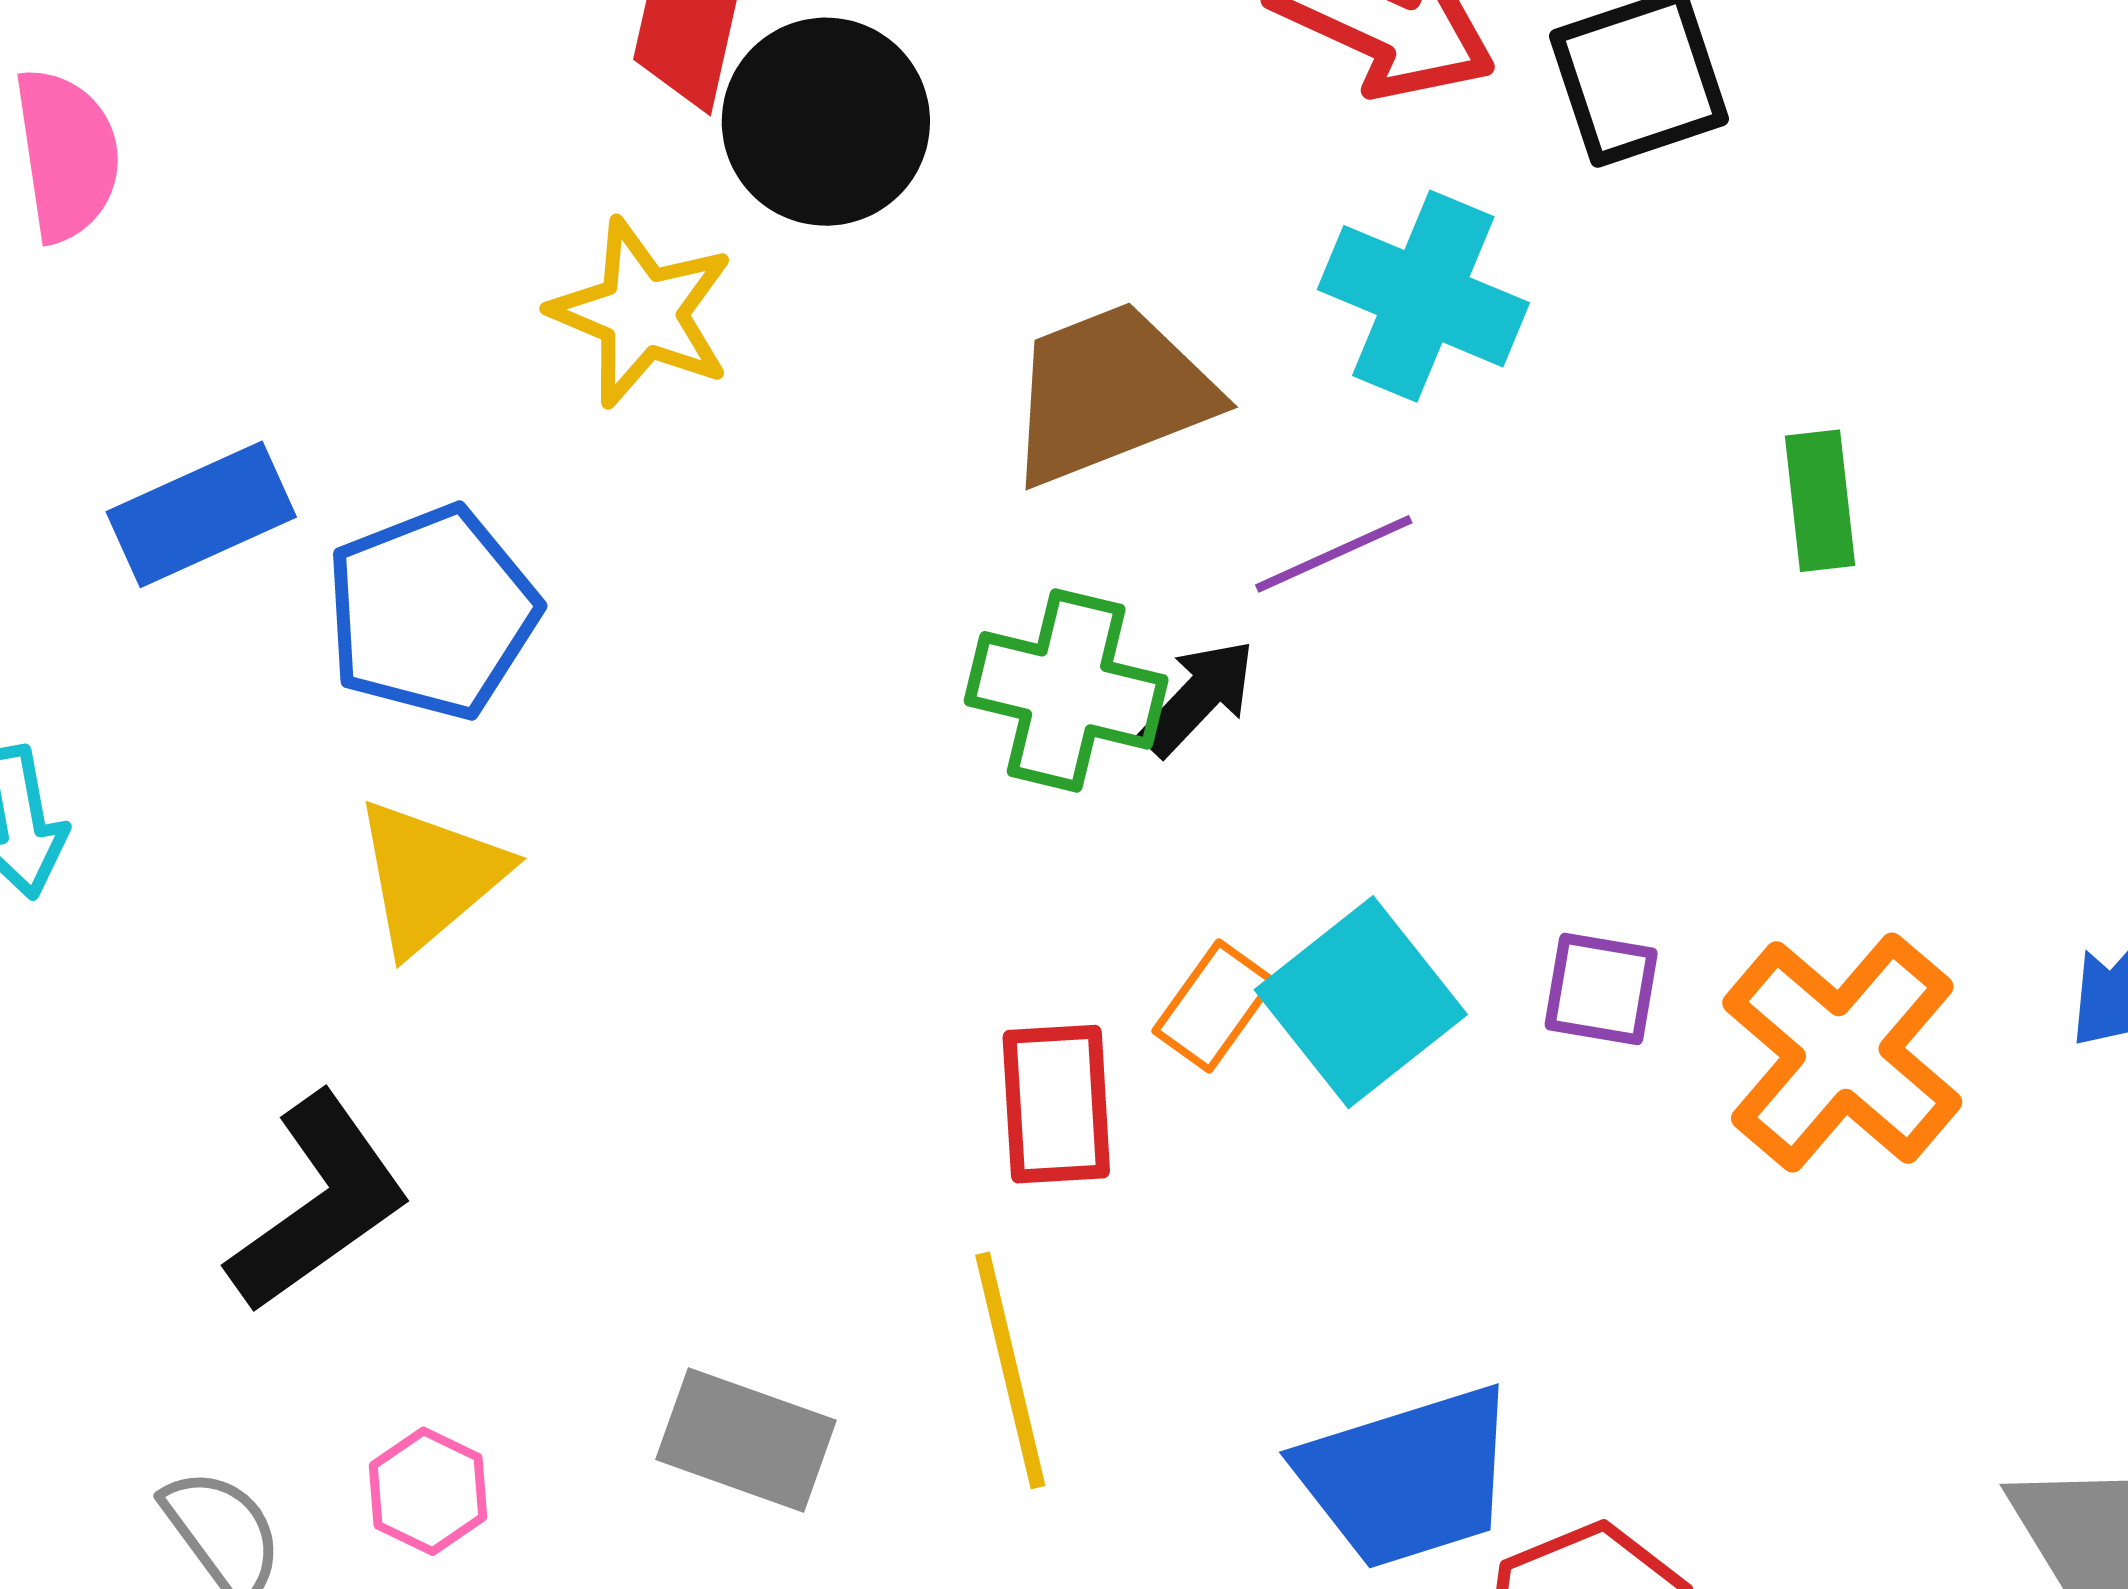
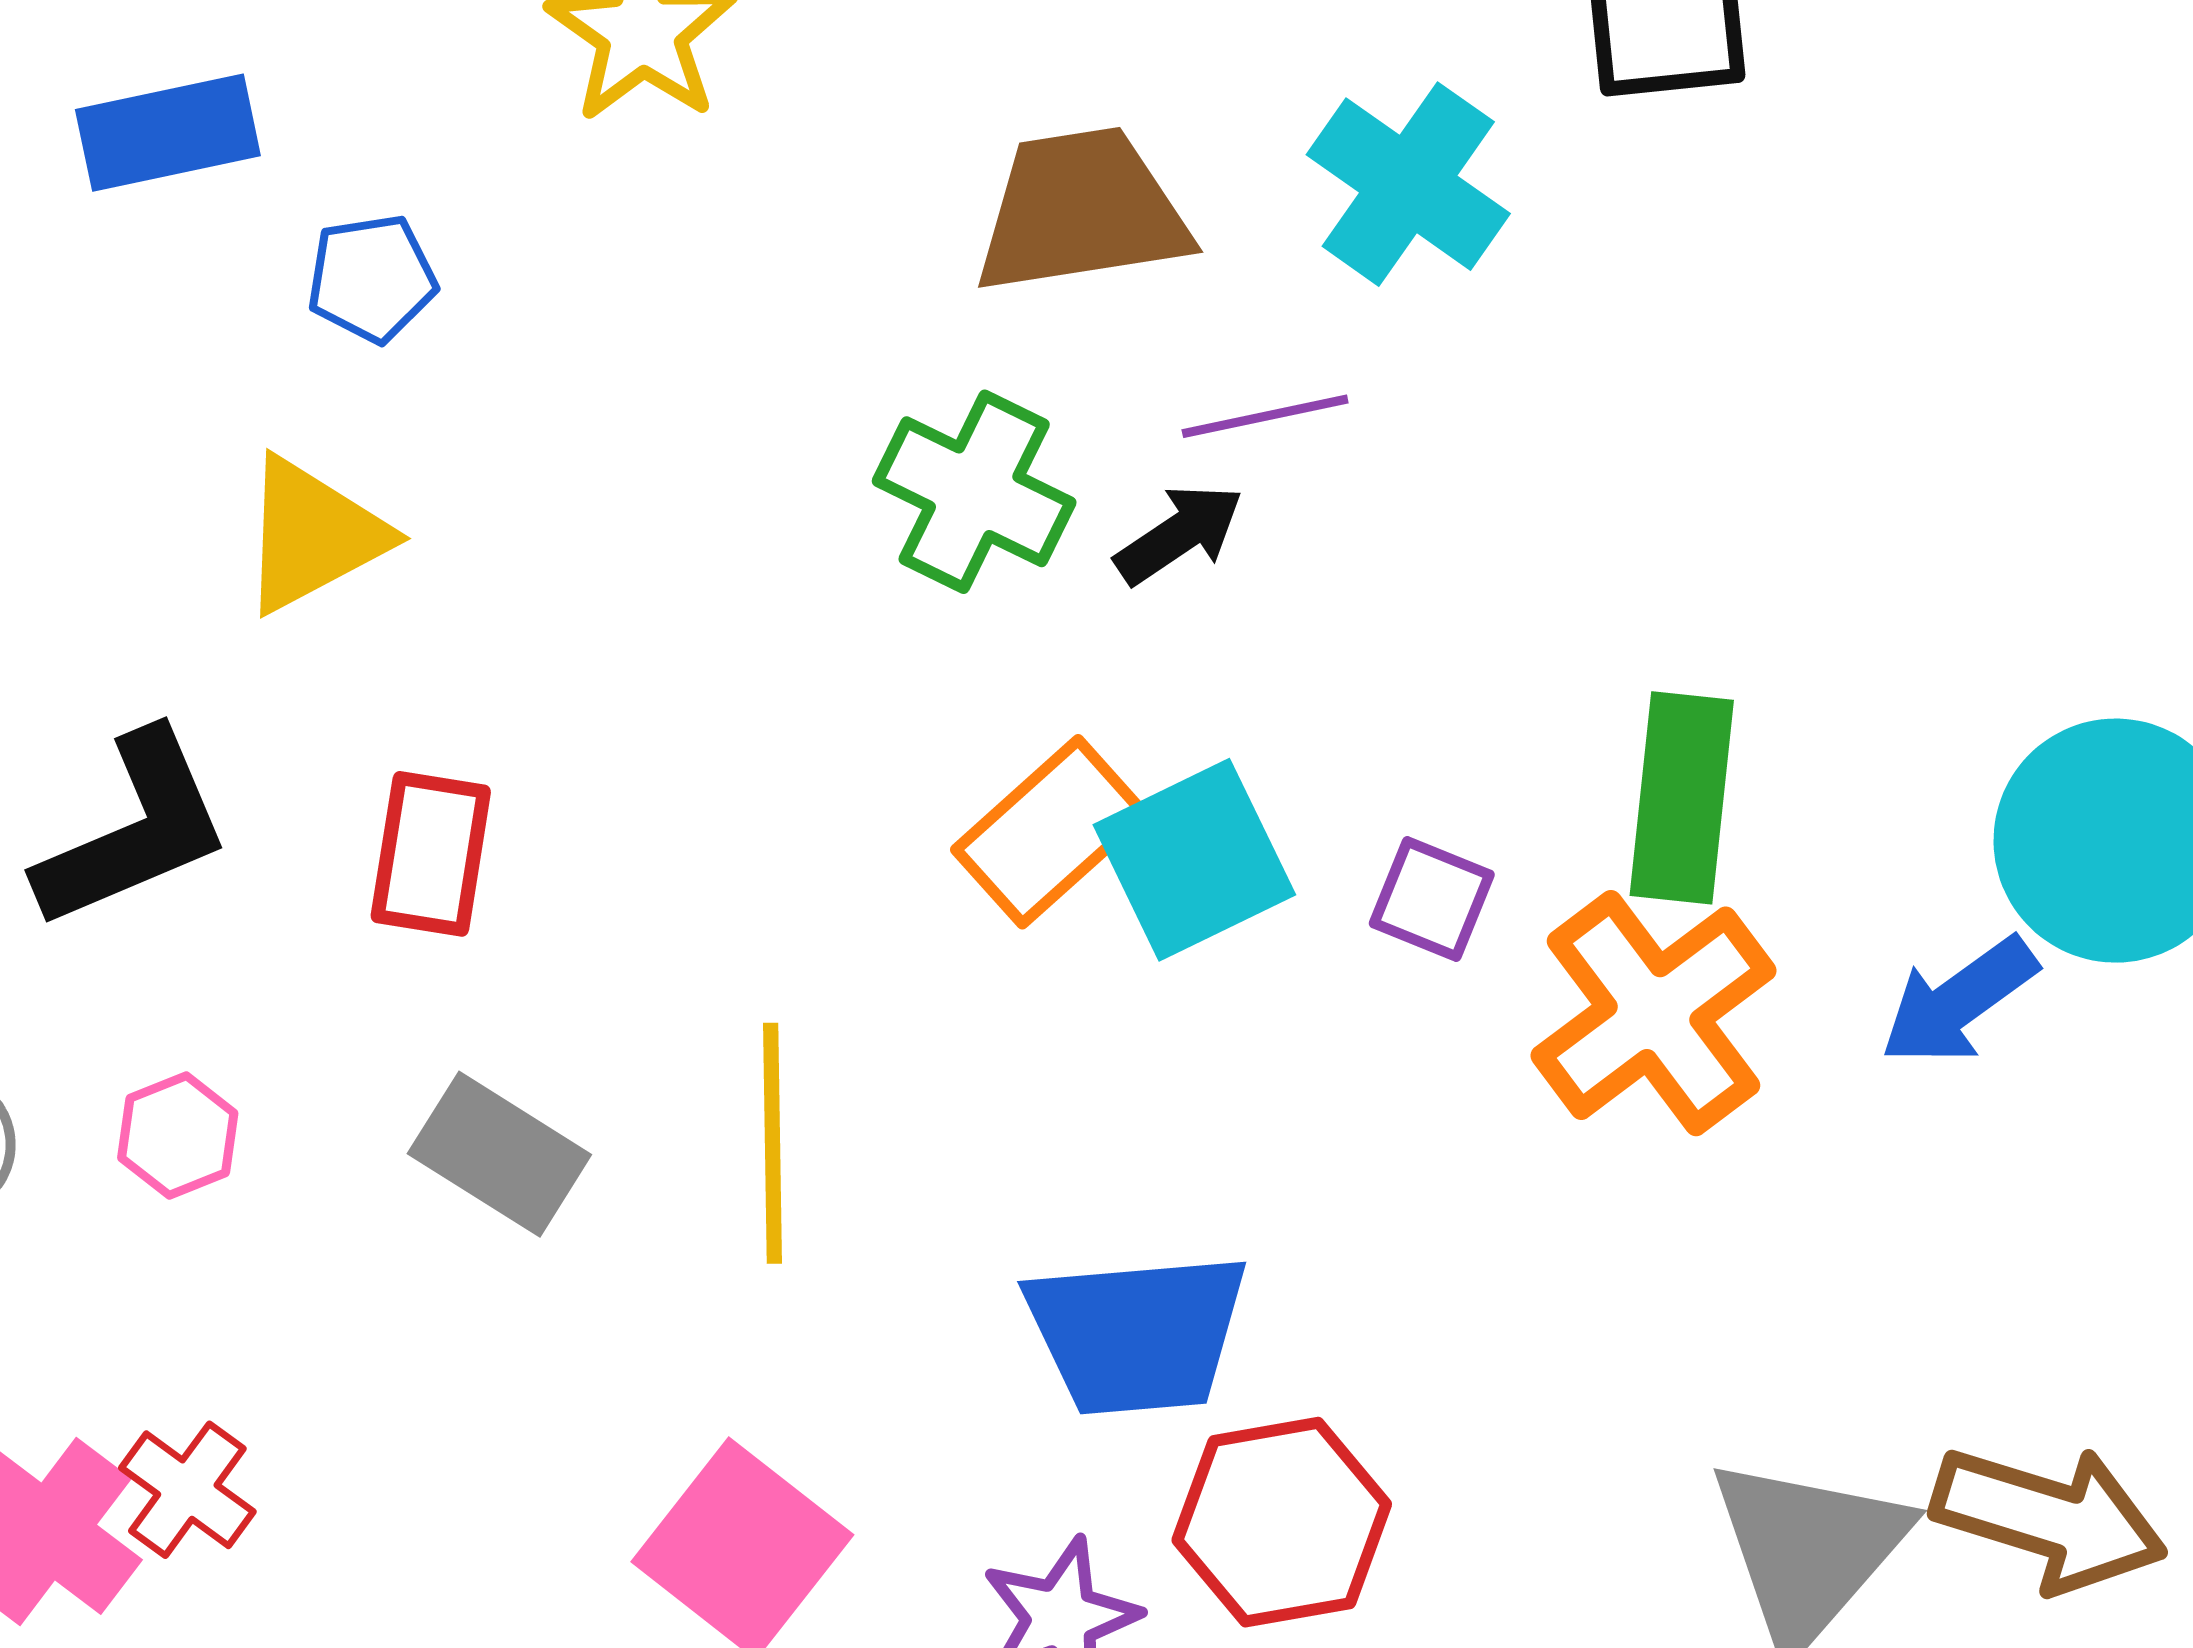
green rectangle: (1820, 501) -> (1682, 798), moved, size x1.5
blue pentagon: (432, 612) -> (372, 278), size x0.6
black arrow: (1198, 697) -> (1179, 534), moved
orange rectangle: (1214, 1006) -> (1050, 832), size x1.5
red rectangle: (1056, 1104) -> (431, 854), moved

